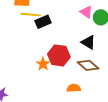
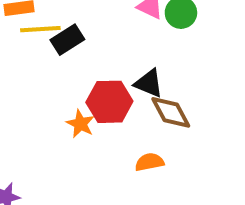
black triangle: (88, 42) -> (149, 83), moved
brown diamond: (88, 65) -> (171, 112), turned 30

